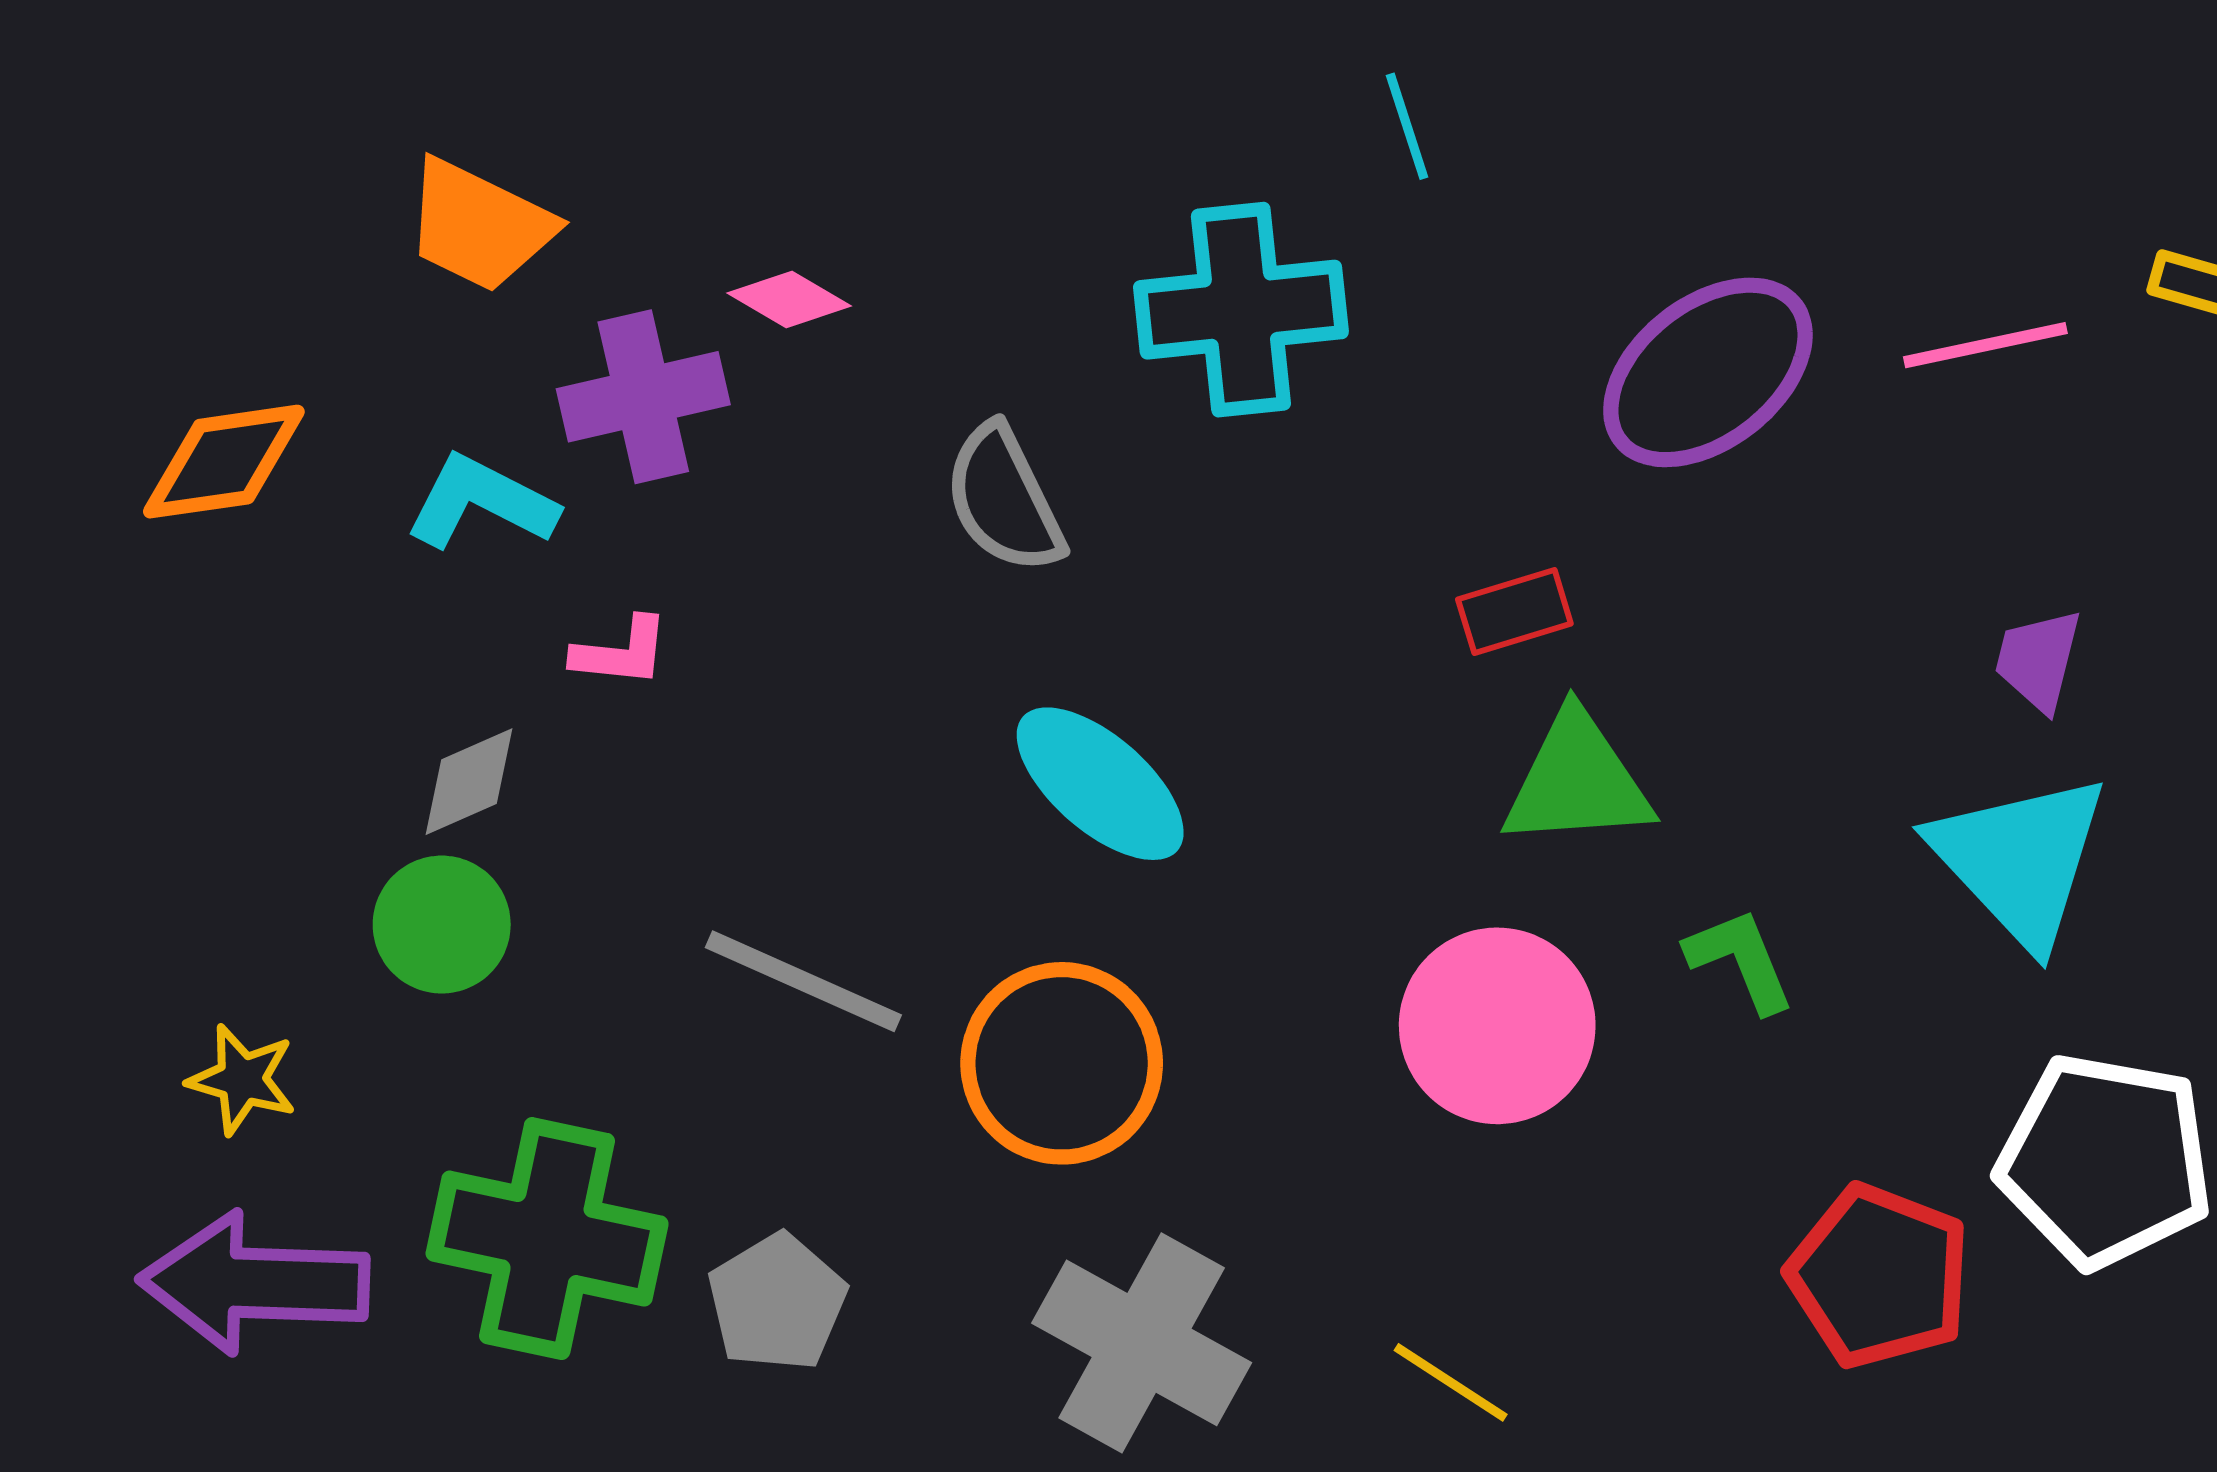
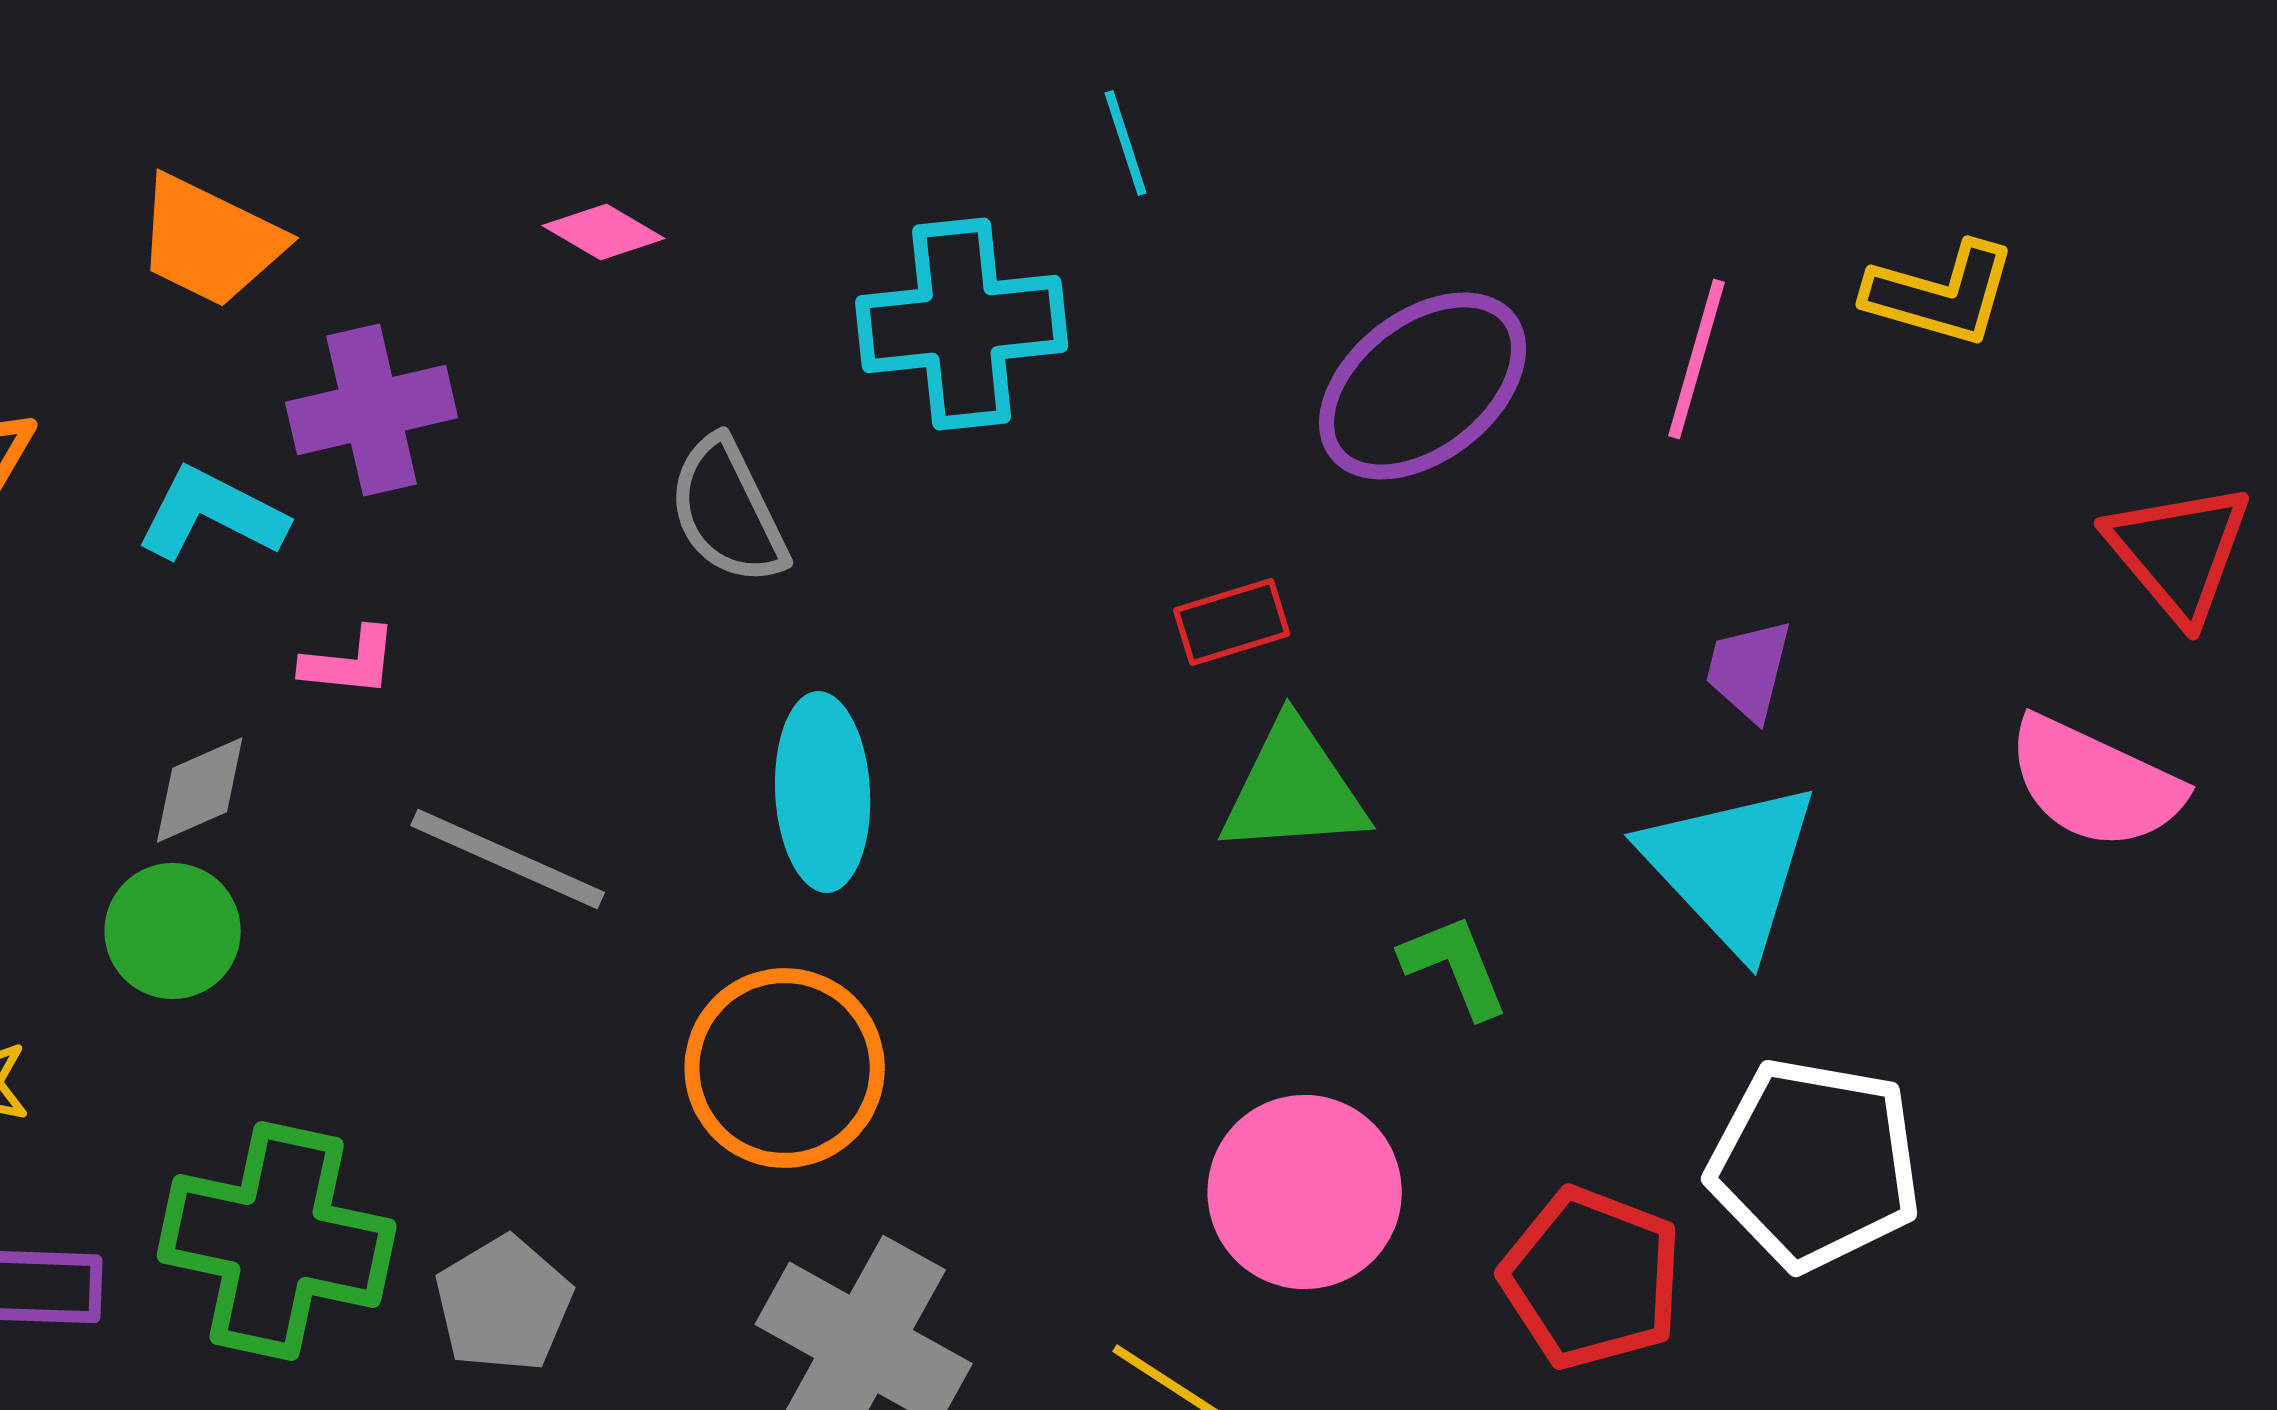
pink diamond: (789, 300) -> (604, 232), moved
pink line: (1985, 345) -> (1697, 359), turned -62
cyan ellipse: (1100, 784) -> (823, 792), turned 46
gray line: (803, 981) -> (508, 859), moved
pink circle: (1497, 1026) -> (1305, 1192), moved

